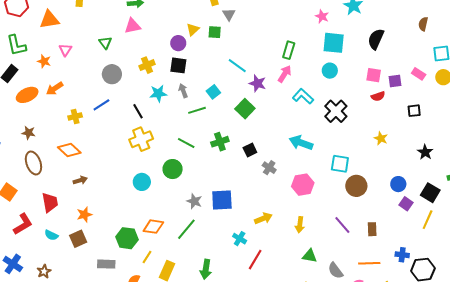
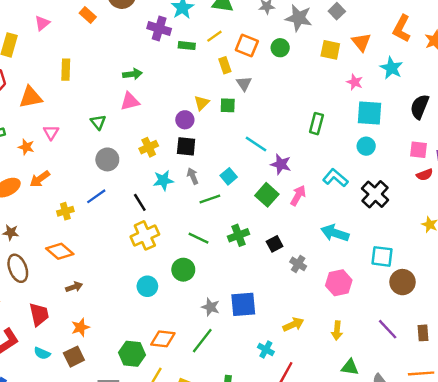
pink arrow: (285, 74) -> (298, 196), moved

